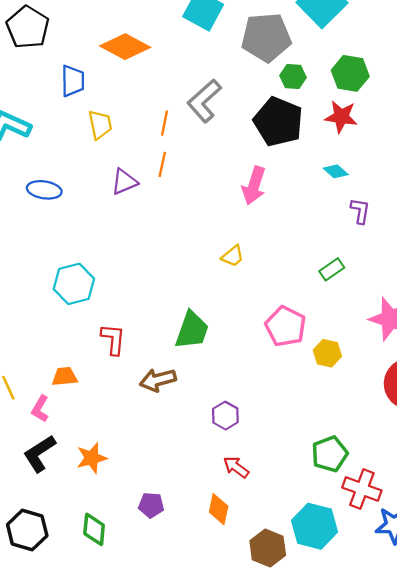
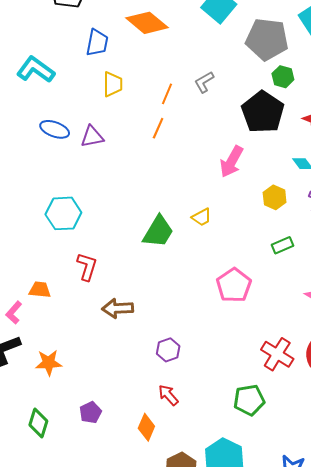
gray L-shape: (204, 101) -> (204, 82), size x0.6
purple triangle: (124, 182) -> (92, 137), moved
green trapezoid: (192, 330) -> (158, 232), moved
yellow hexagon: (327, 353) -> (275, 197), moved
red cross: (362, 489) -> (277, 354), moved
purple pentagon: (151, 505) -> (91, 412), turned 30

